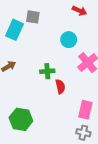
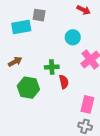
cyan rectangle: (14, 30) -> (21, 27), turned 54
green hexagon: (21, 119) -> (28, 88), moved

